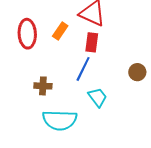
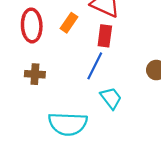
brown cross: (43, 86) -> (35, 74), moved

